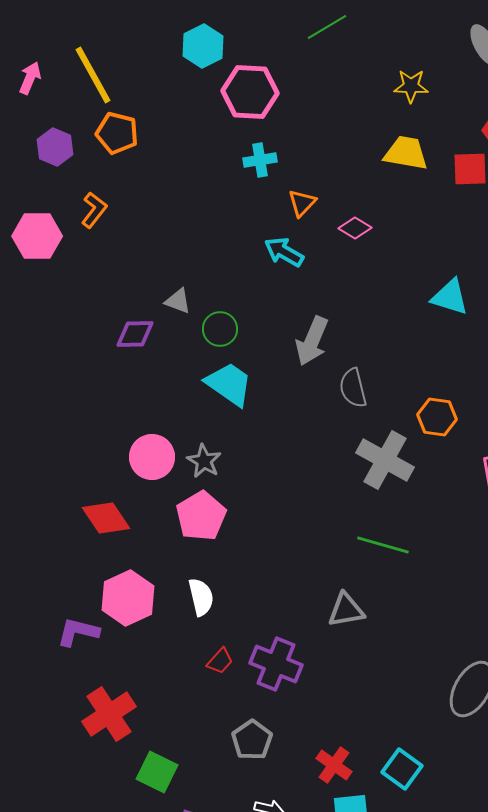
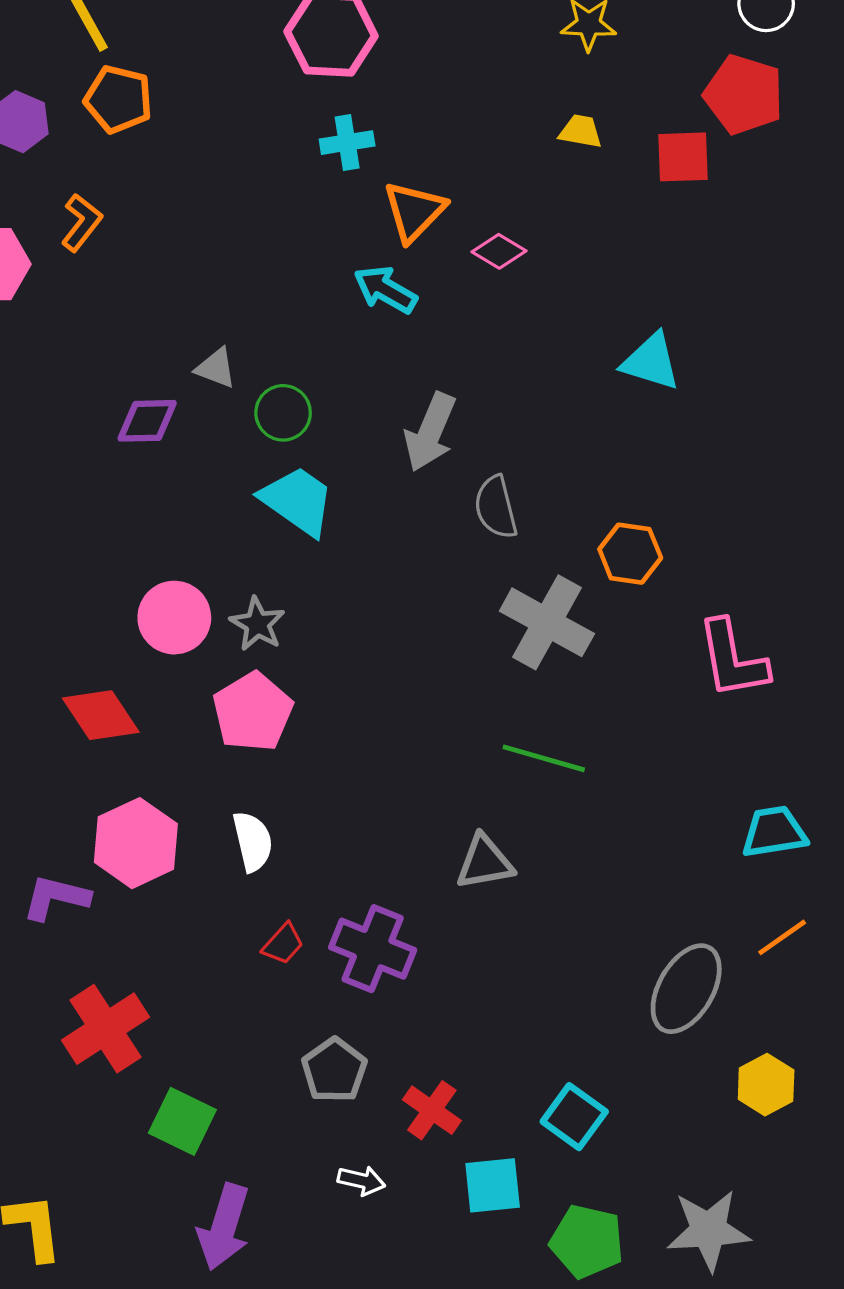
yellow trapezoid: (406, 153) -> (581, 131), size x0.6
orange triangle: (302, 203) -> (414, 211), size x1.4
red cross: (334, 765) -> (432, 1110), moved

